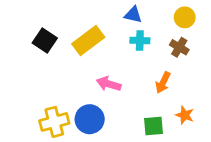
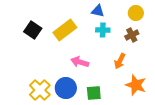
brown cross: (179, 47) -> (132, 35), turned 32
orange star: (185, 115) -> (136, 85), size x1.5
yellow cross: (54, 122) -> (40, 90), turned -30
green square: (153, 126) -> (94, 93), moved

